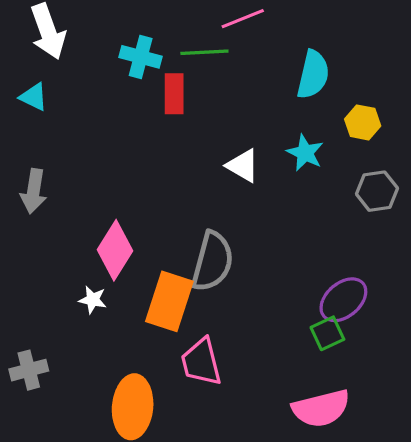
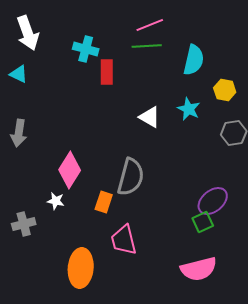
green line: (204, 52) -> (147, 46), moved
orange rectangle: (169, 301) -> (104, 202), size x0.6
gray cross: (29, 370) -> (24, 224), moved

